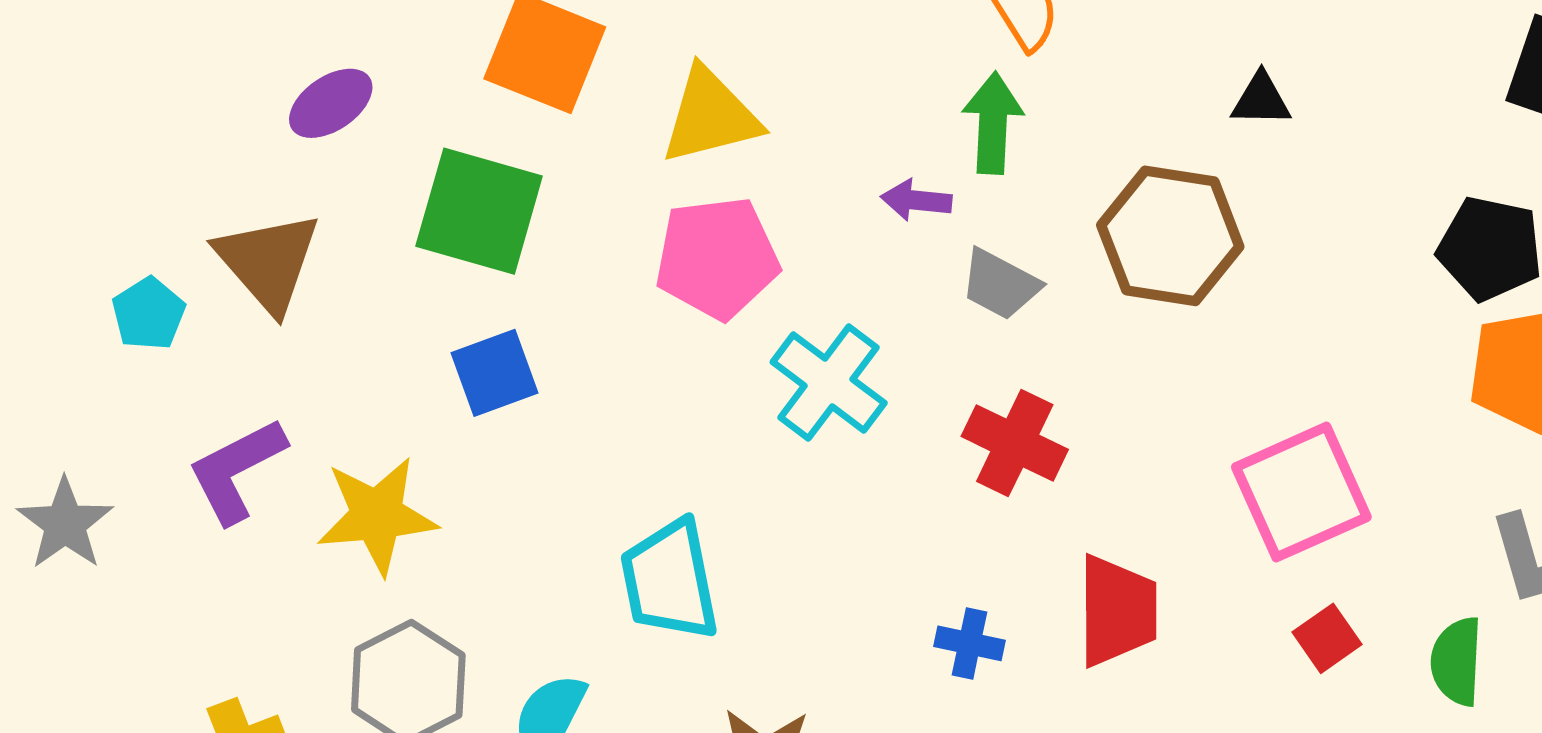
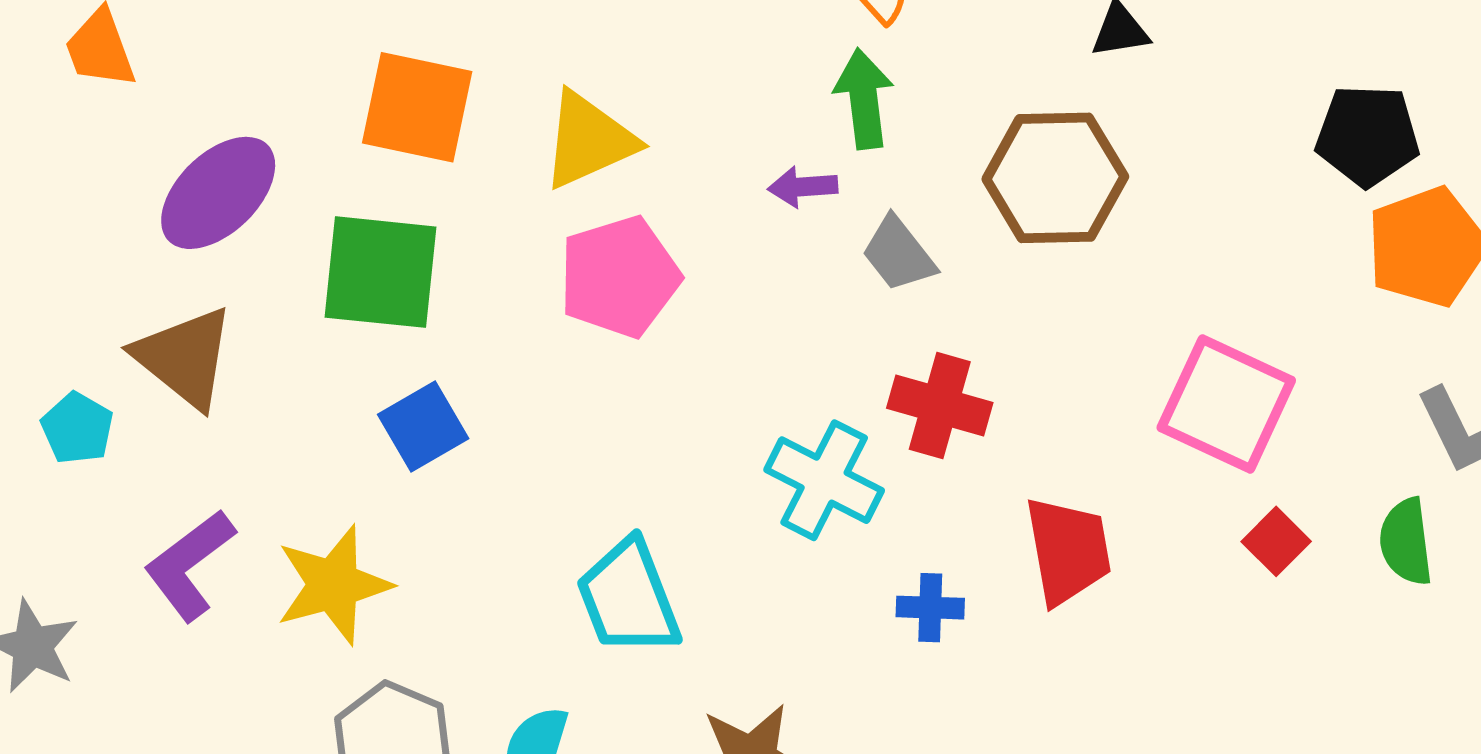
purple ellipse: (331, 103) -> (218, 193), size x1.5
gray trapezoid: (1000, 284) -> (898, 254), turned 34
cyan cross: (829, 382) -> (824, 480), moved
pink square: (1301, 492) -> (1226, 404), turned -31

